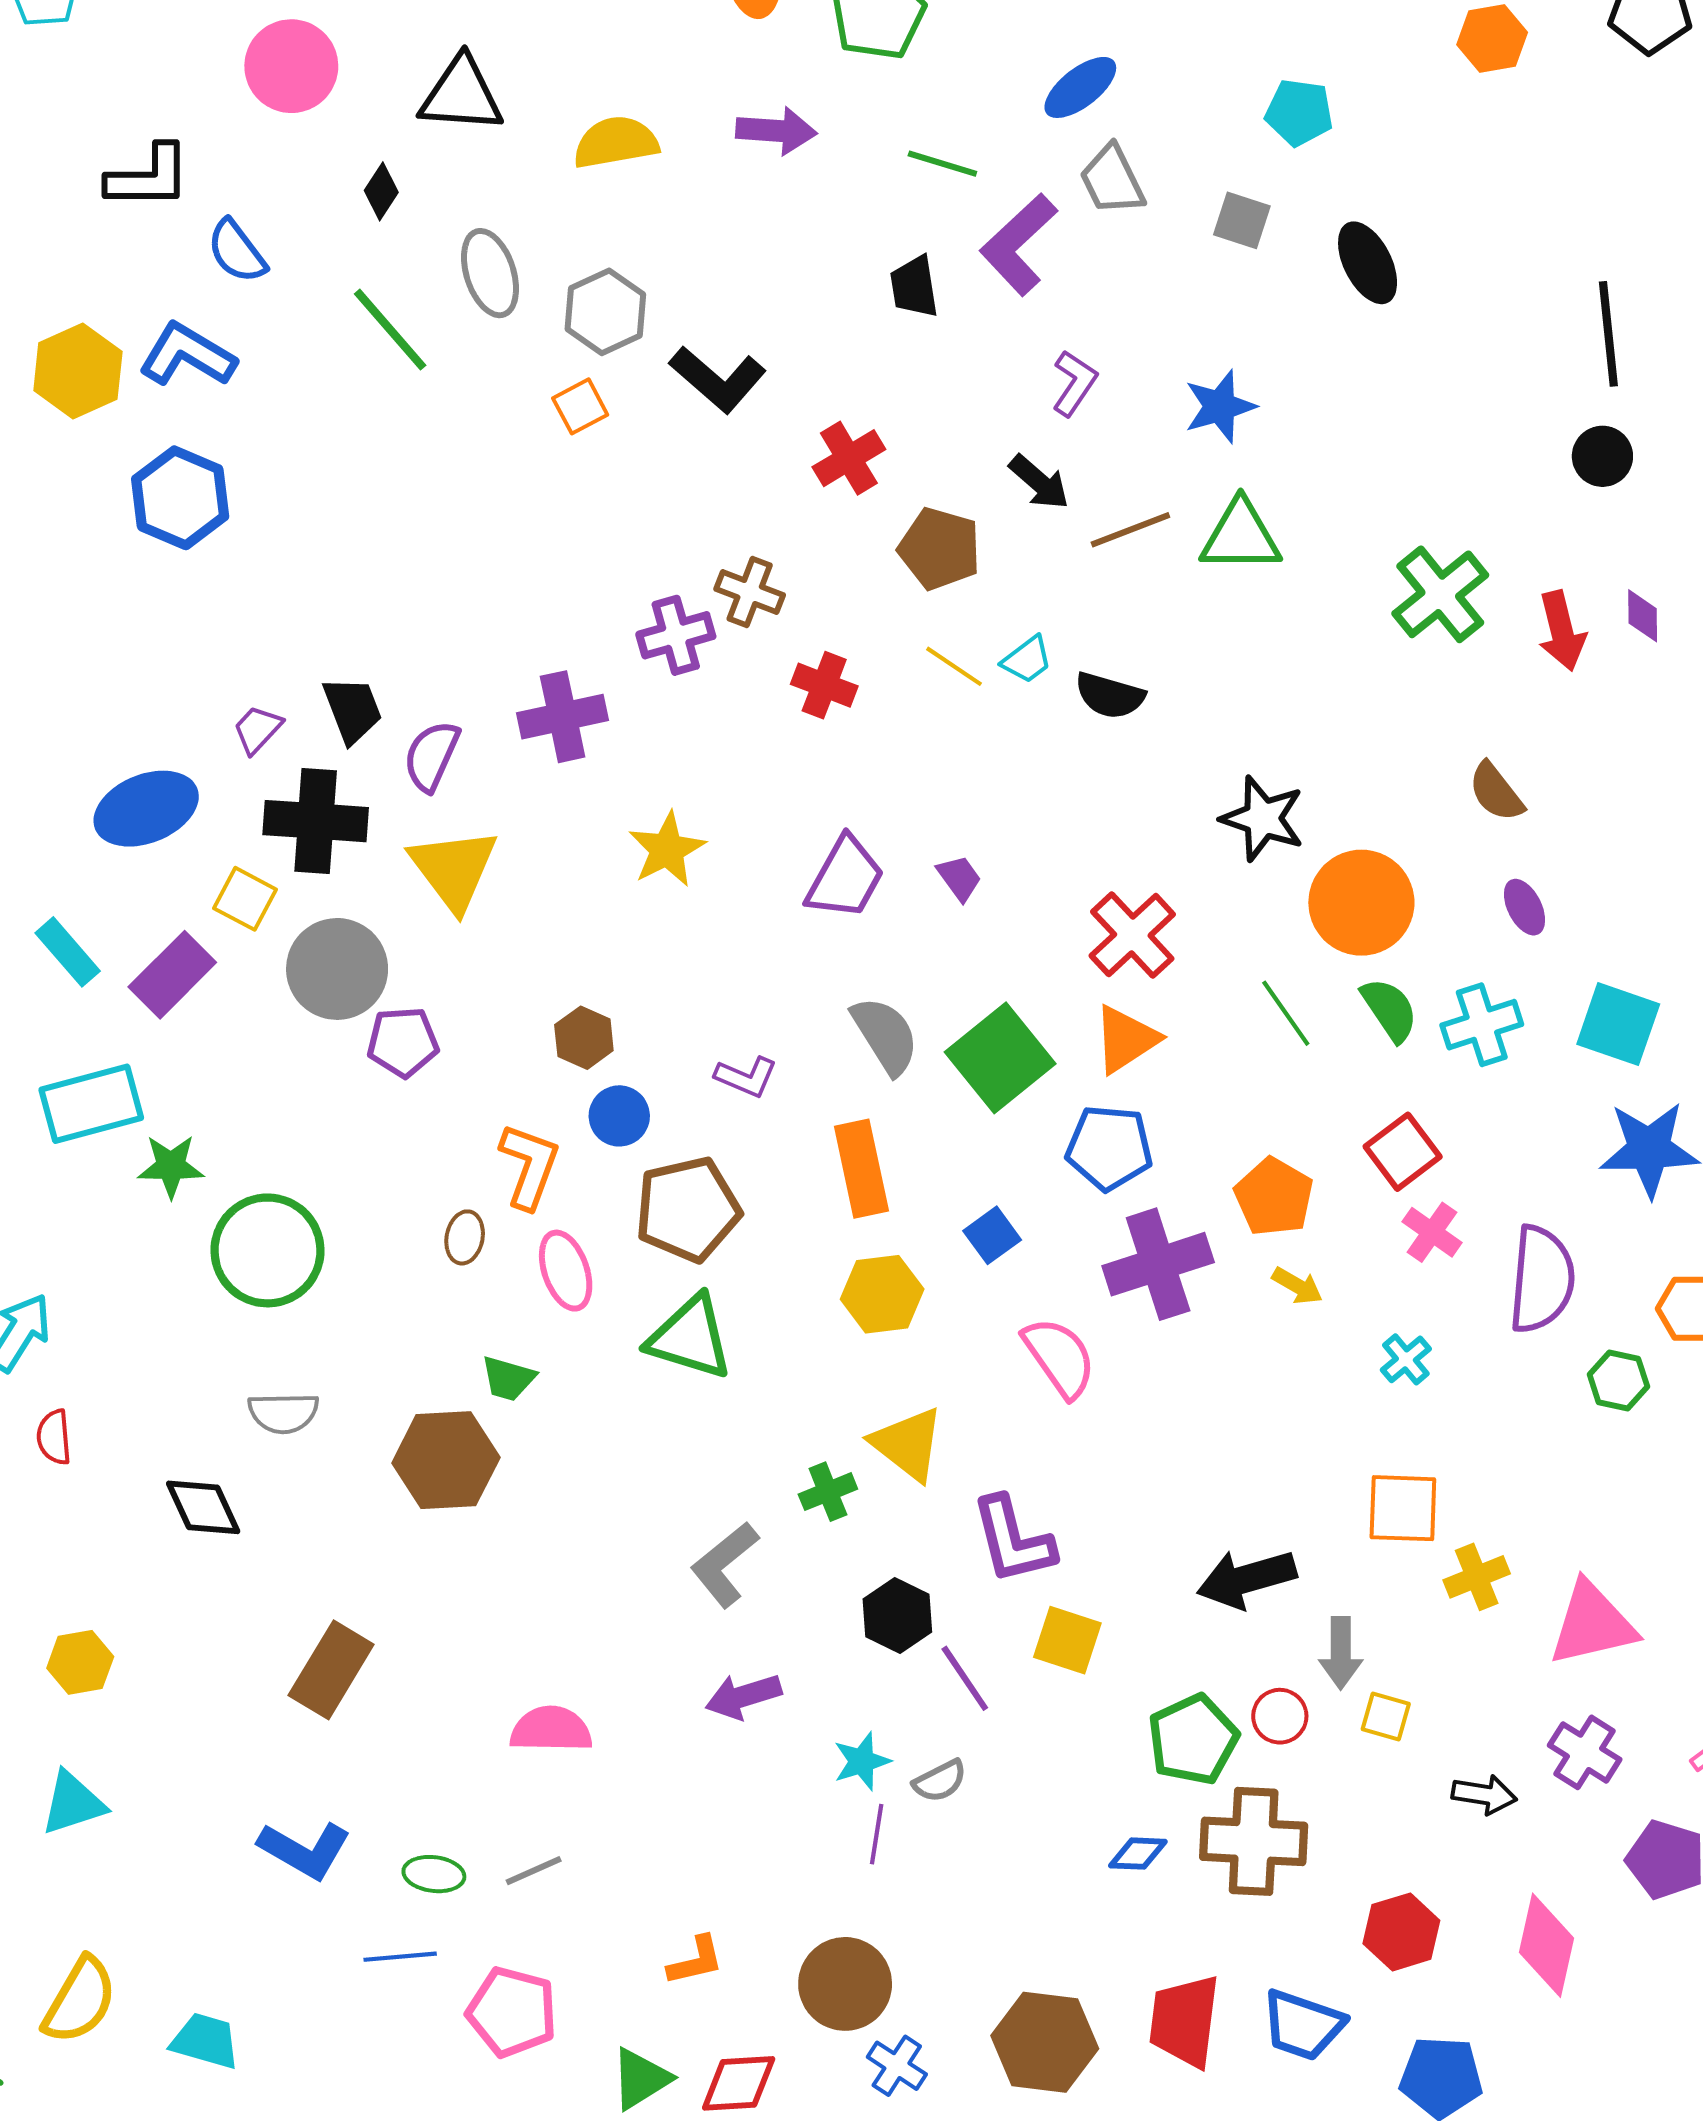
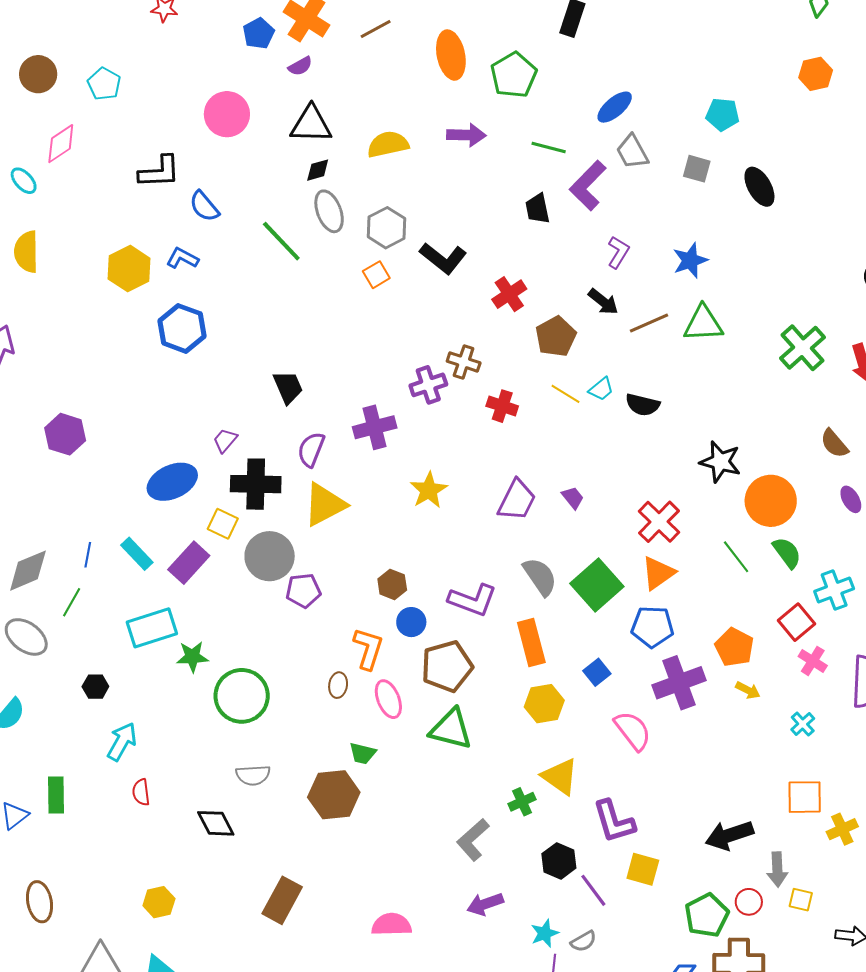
black diamond: (381, 191) -> (318, 170), moved, turned 44
blue L-shape: (187, 355) -> (182, 258), size x0.7
brown pentagon: (940, 549) -> (556, 337), turned 30
black trapezoid: (352, 710) -> (288, 387), moved
yellow triangle: (454, 869) -> (325, 505), turned 42
cyan cross: (1482, 1025) -> (834, 590), moved
purple L-shape: (746, 1077) -> (473, 600), size x1.6

